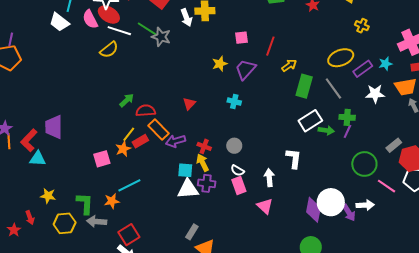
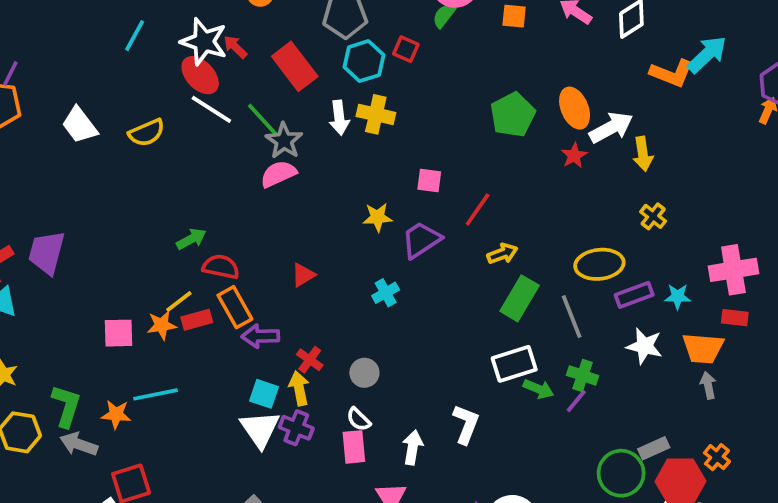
pink semicircle: (90, 19) -> (278, 174), moved, turned 78
white trapezoid: (59, 22) -> (80, 125), moved
yellow semicircle: (109, 50) -> (147, 133), moved
cyan cross: (234, 102) -> (386, 293), turned 32
green circle: (364, 164) -> (621, 473), moved
white triangle: (188, 189) -> (260, 429), turned 45

